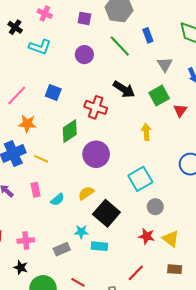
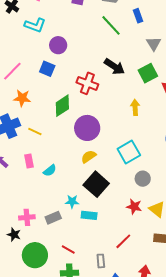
purple circle: (84, 55) -> (58, 45), moved
yellow semicircle: (86, 193) -> (89, 157), moved
pink cross: (26, 241) -> (27, 217), moved

